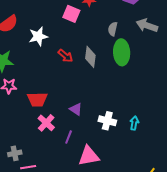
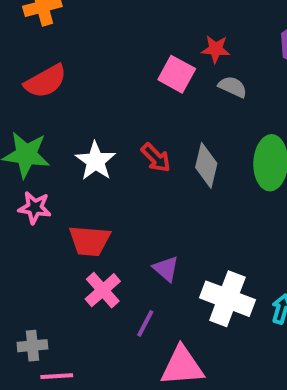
gray semicircle: (113, 29) -> (233, 87), moved, turned 96
white star: (38, 36) -> (95, 161), moved, turned -30
white cross: (107, 121) -> (227, 299), size x1.4

